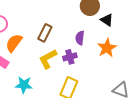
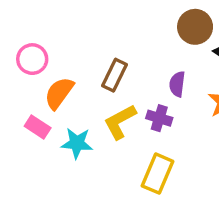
purple cross: (70, 57) -> (159, 118), turned 32
cyan star: (24, 85) -> (77, 143), moved

